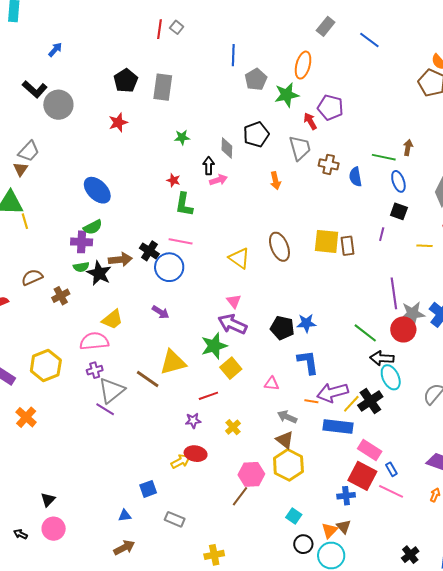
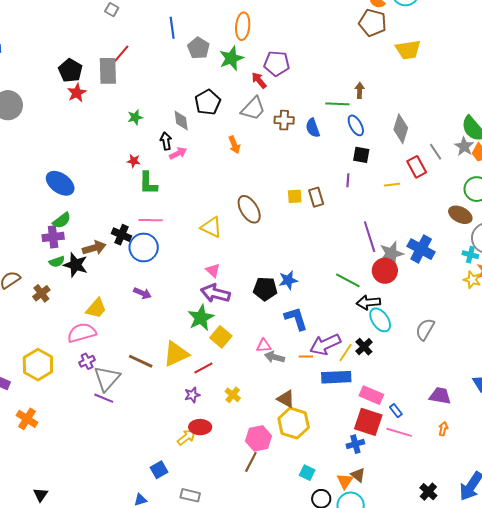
red line: (160, 29) -> (121, 54), moved, turned 42
red star: (118, 122) -> (77, 93), moved
gray trapezoid: (300, 148) -> (253, 109), turned 68
yellow square: (327, 241) -> (295, 196), size x0.6
yellow triangle: (173, 362) -> (176, 354), moved
black cross: (370, 401) -> (364, 347), size x0.7
gray arrow: (287, 417) -> (275, 357), moved
black triangle: (48, 500) -> (40, 495), moved

